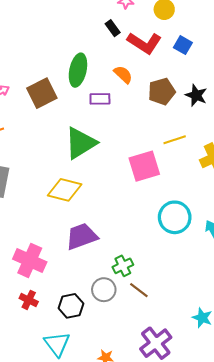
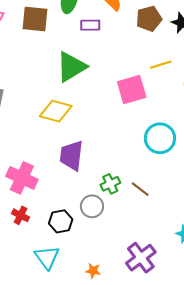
brown square: (42, 93) -> (35, 19), turned 32
purple trapezoid: (82, 236) -> (71, 156), turned -64
brown line: (139, 290) -> (140, 189), moved

